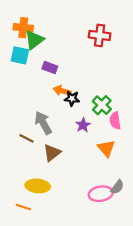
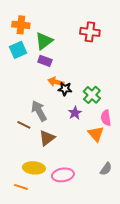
green triangle: (34, 40) -> (44, 41), moved
cyan square: (20, 55) -> (18, 50), turned -36
pink semicircle: (115, 121) -> (106, 118), moved
pink ellipse: (101, 194) -> (63, 175), moved

